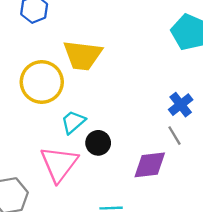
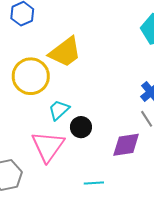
yellow trapezoid: (83, 55) -> (65, 52), turned -42

